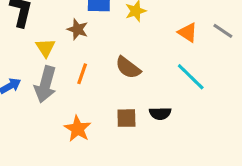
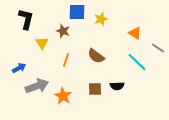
gray line: (223, 31) -> (158, 48), moved
gray arrow: (45, 84) -> (37, 86), moved, turned -125

